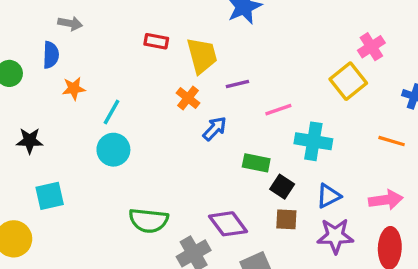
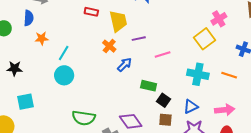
cyan cross: (313, 141) -> (198, 74), moved

